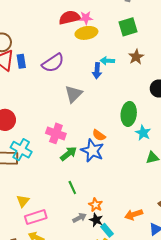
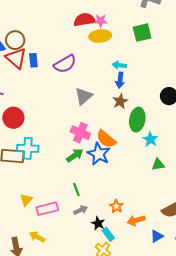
brown star: (136, 57) -> (120, 101), moved
blue arrow: (97, 71) -> (120, 80), moved
pink cross: (56, 133) -> (80, 133), moved
orange semicircle: (99, 135) -> (106, 139), size x1.5
cyan cross: (21, 150) -> (28, 148), turned -30
orange star: (96, 205) -> (116, 206), moved
pink rectangle: (36, 217) -> (47, 209), moved
gray arrow: (79, 218) -> (81, 210), moved

